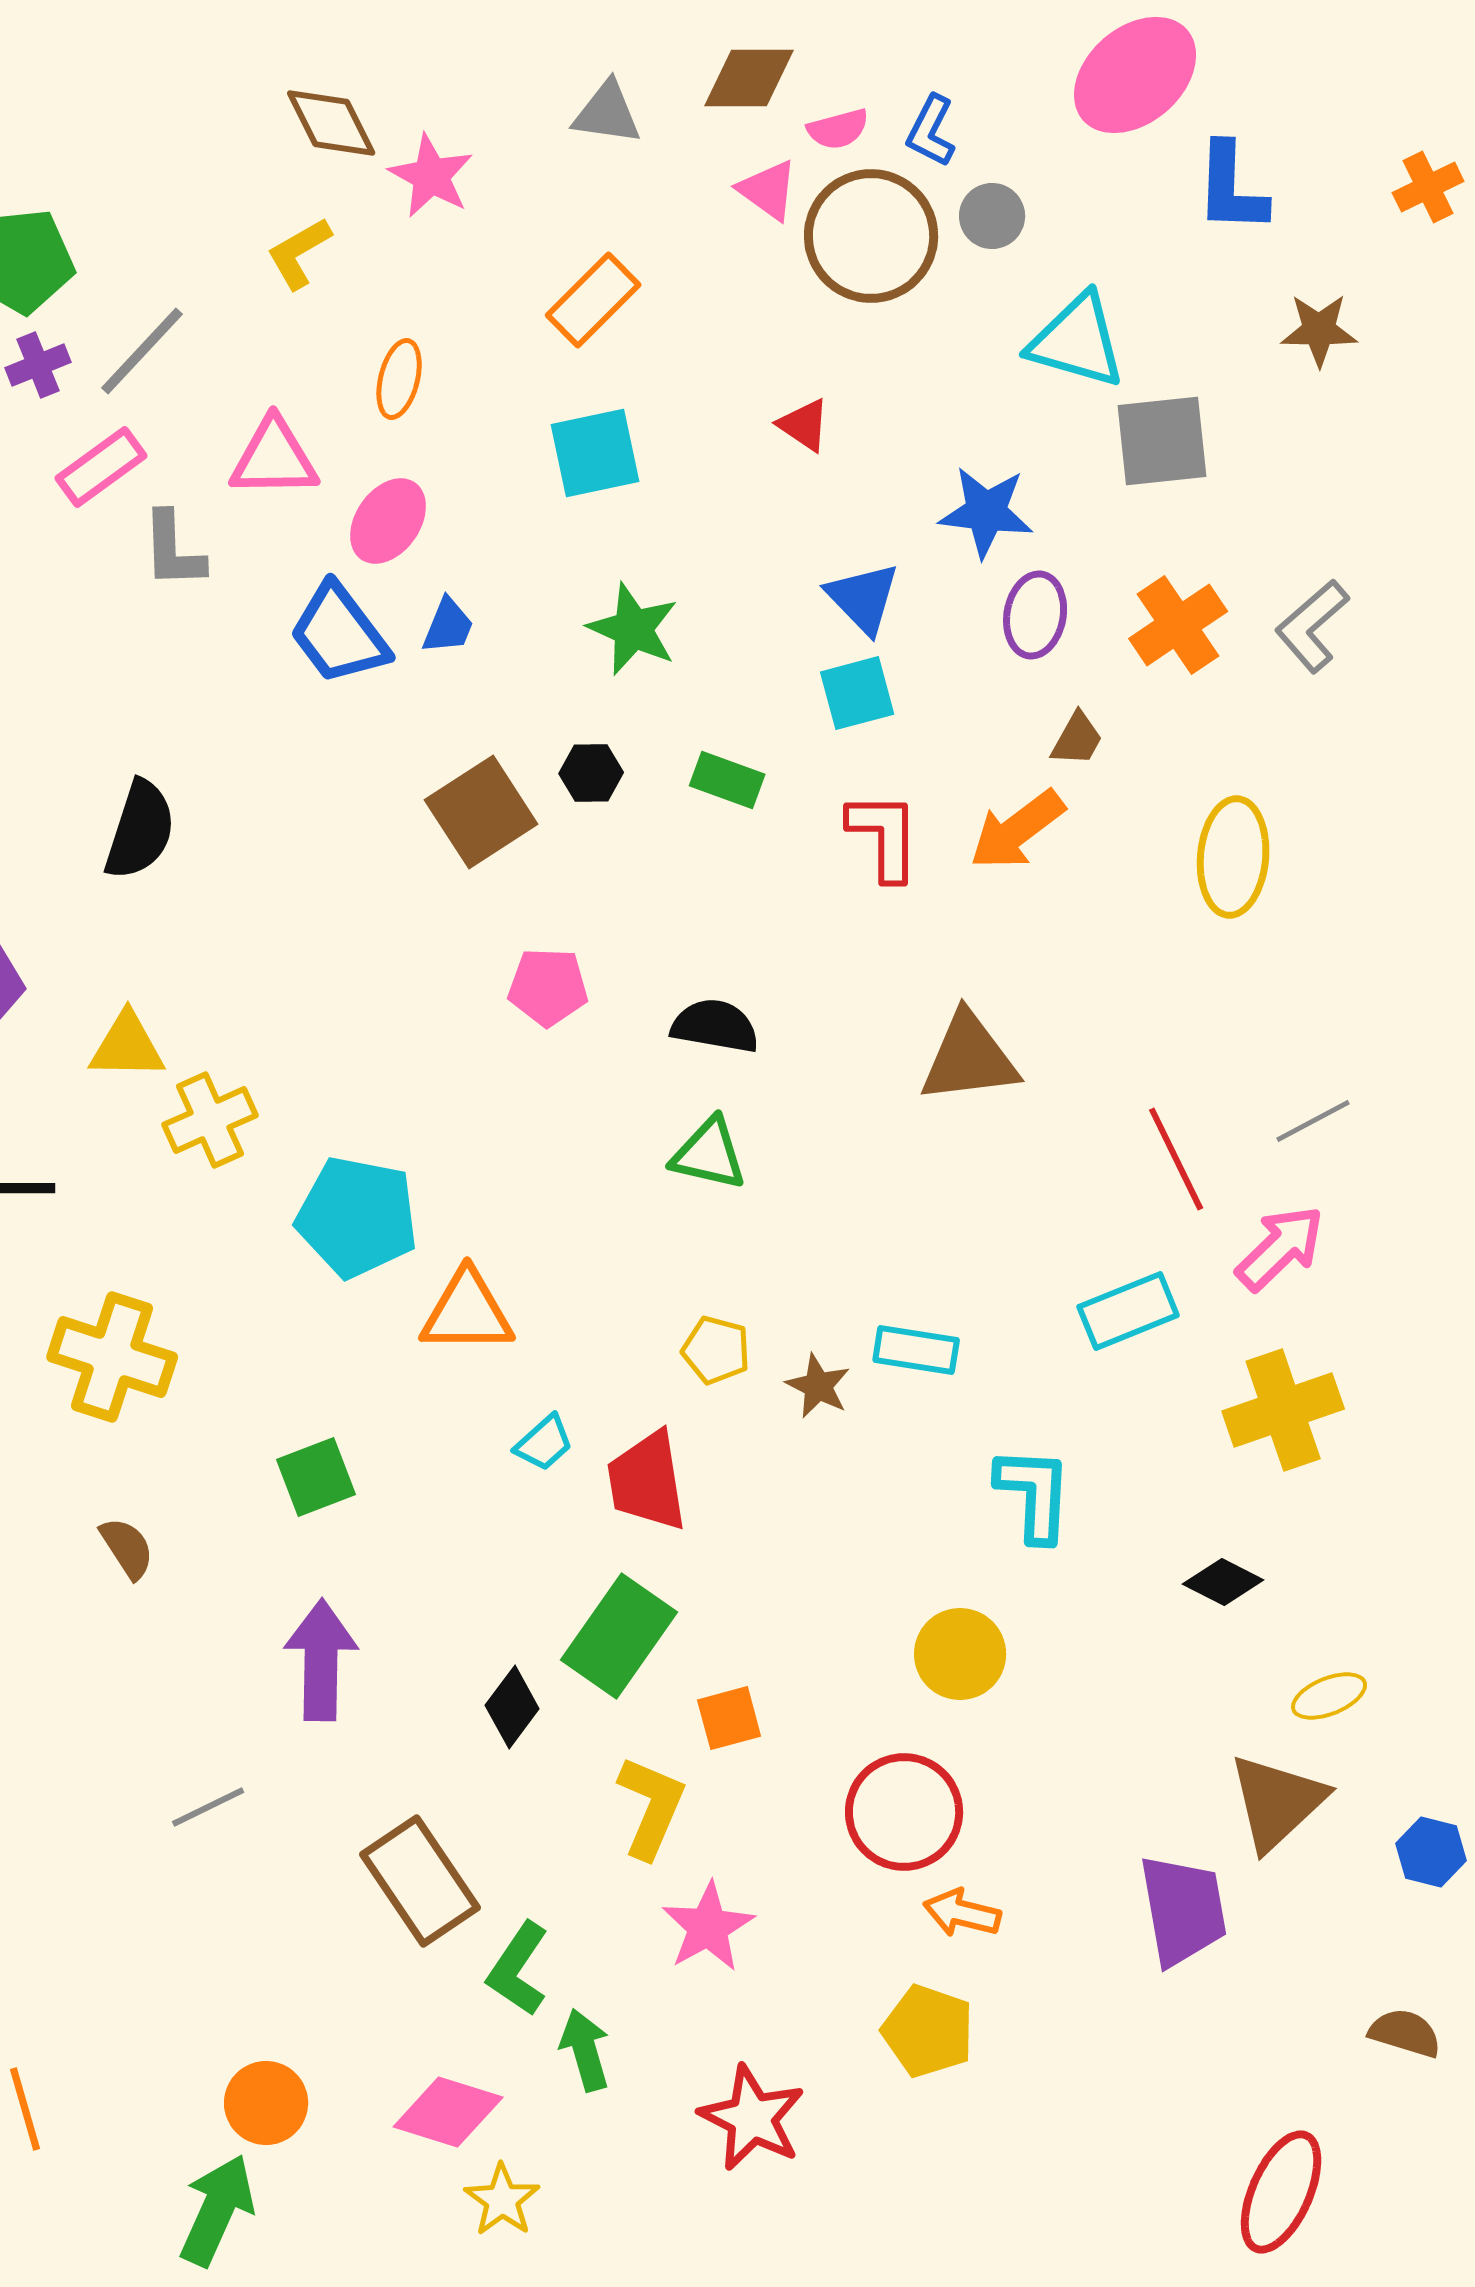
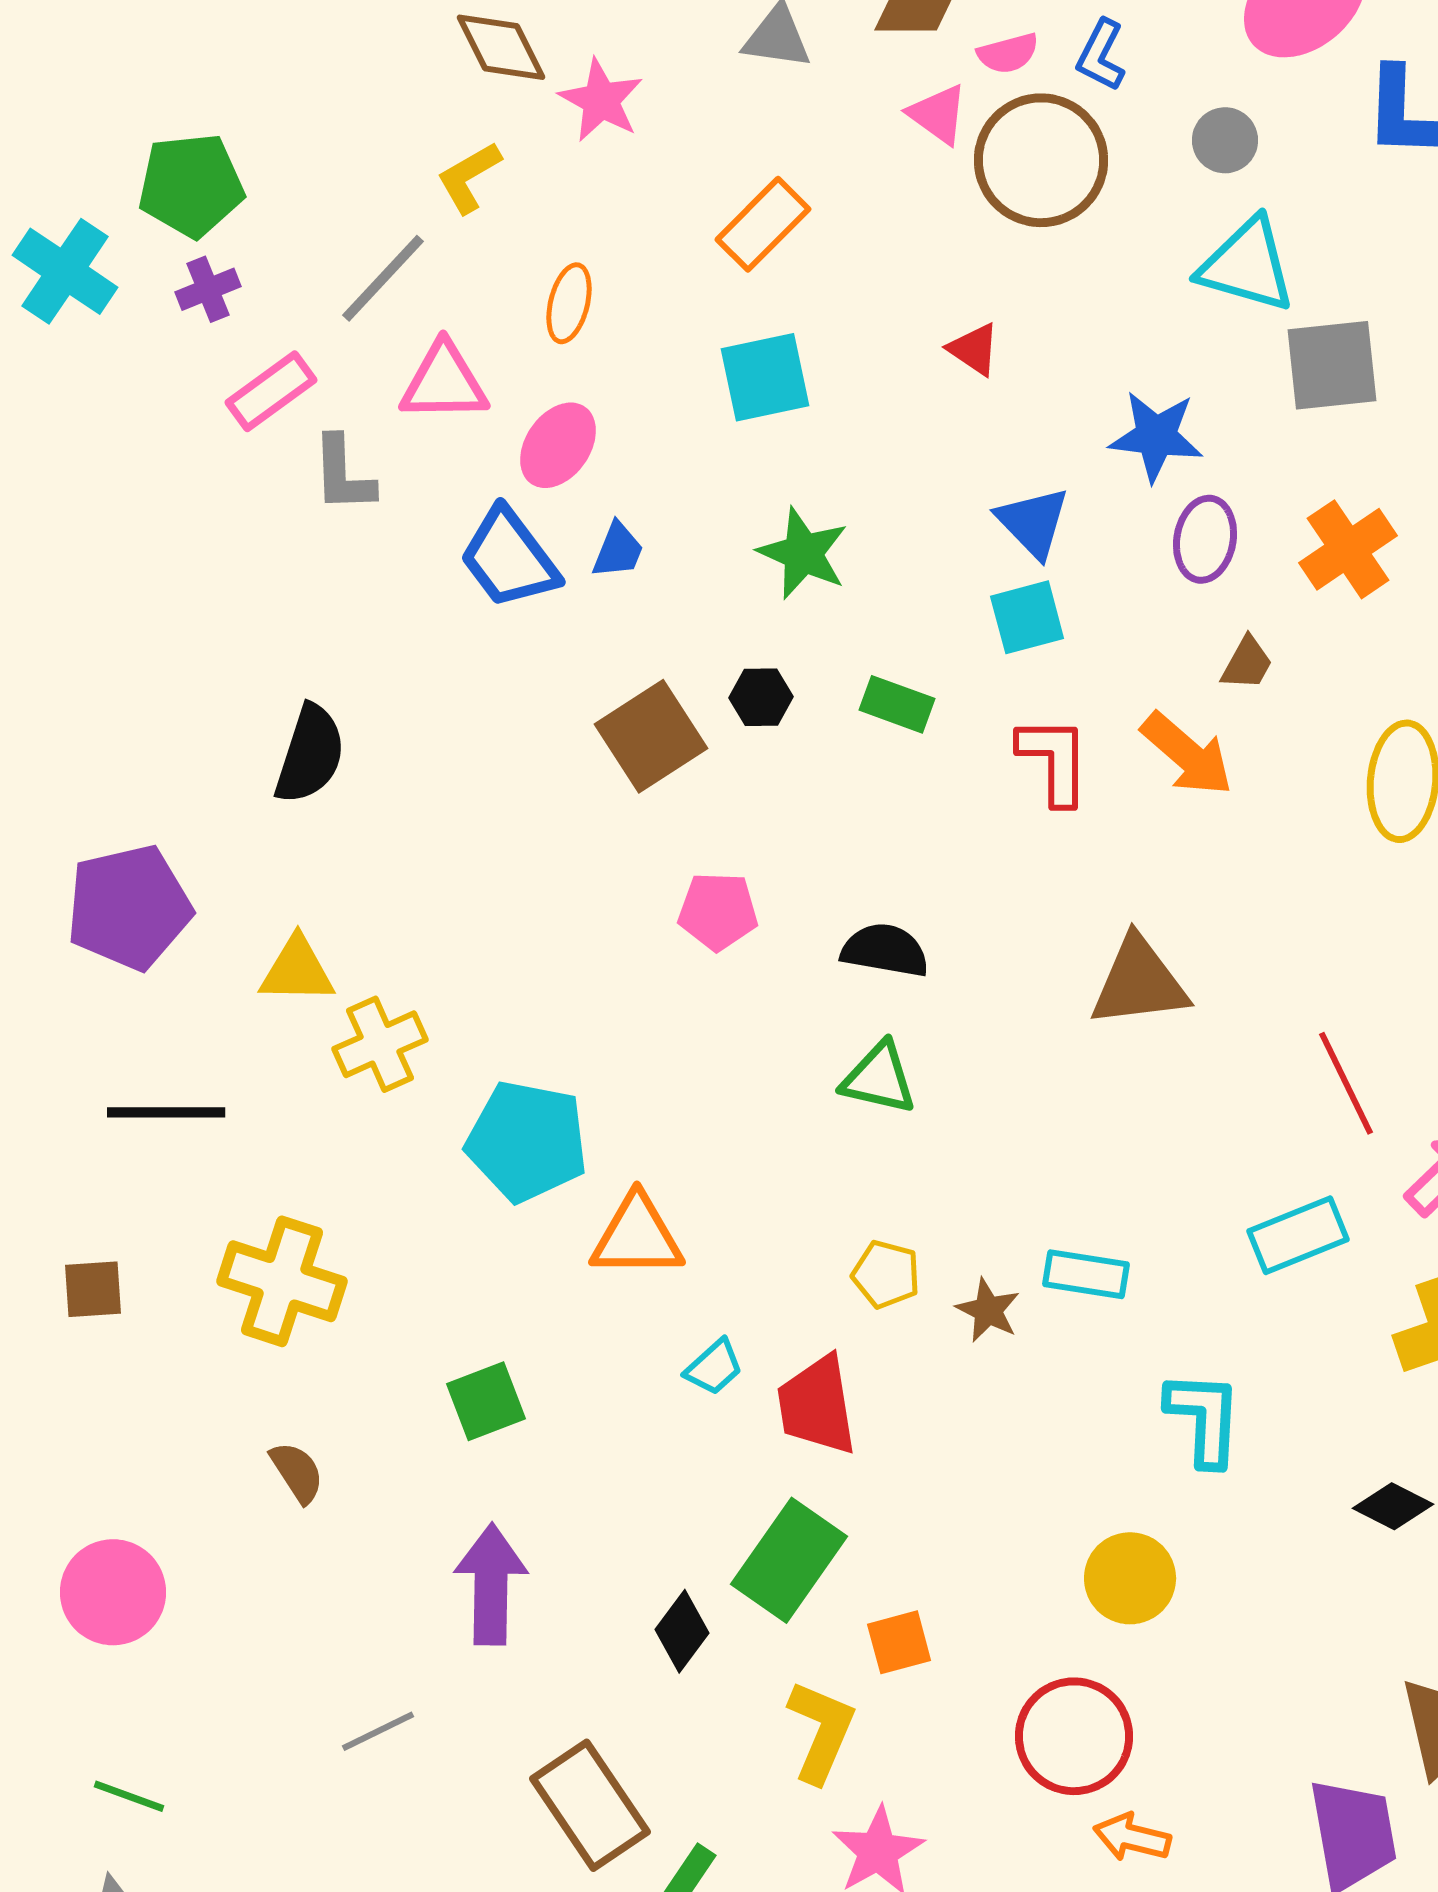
gray circle: (992, 216) -> (1225, 140), moved
gray line: (142, 351) -> (383, 278), moved
orange arrow: (1017, 830) -> (1187, 754), turned -102

